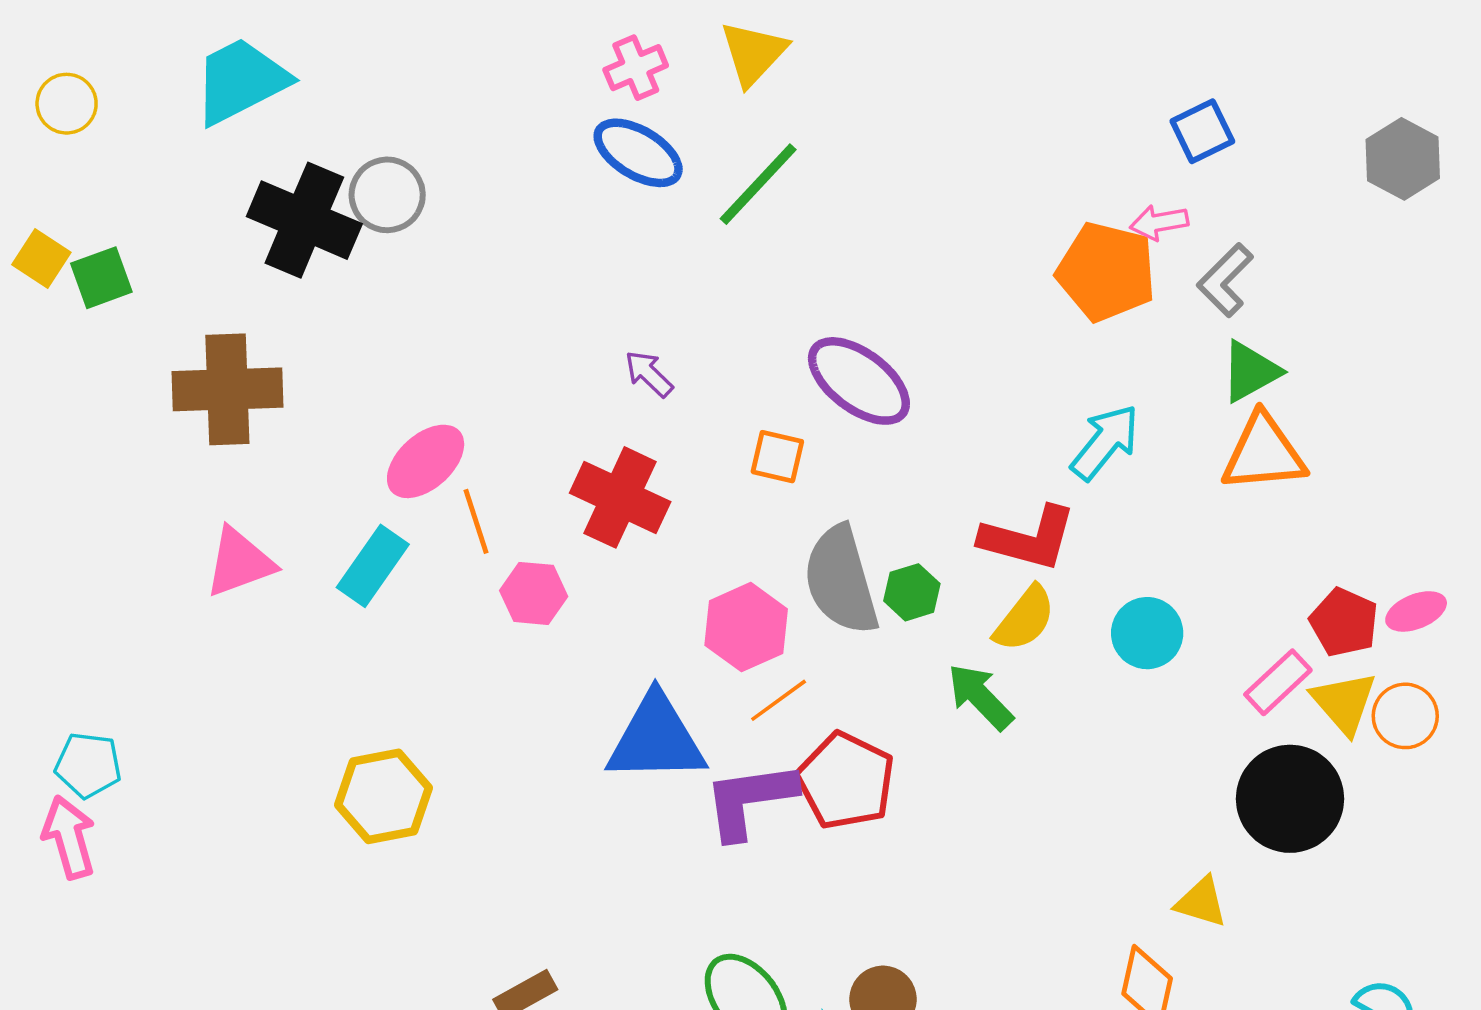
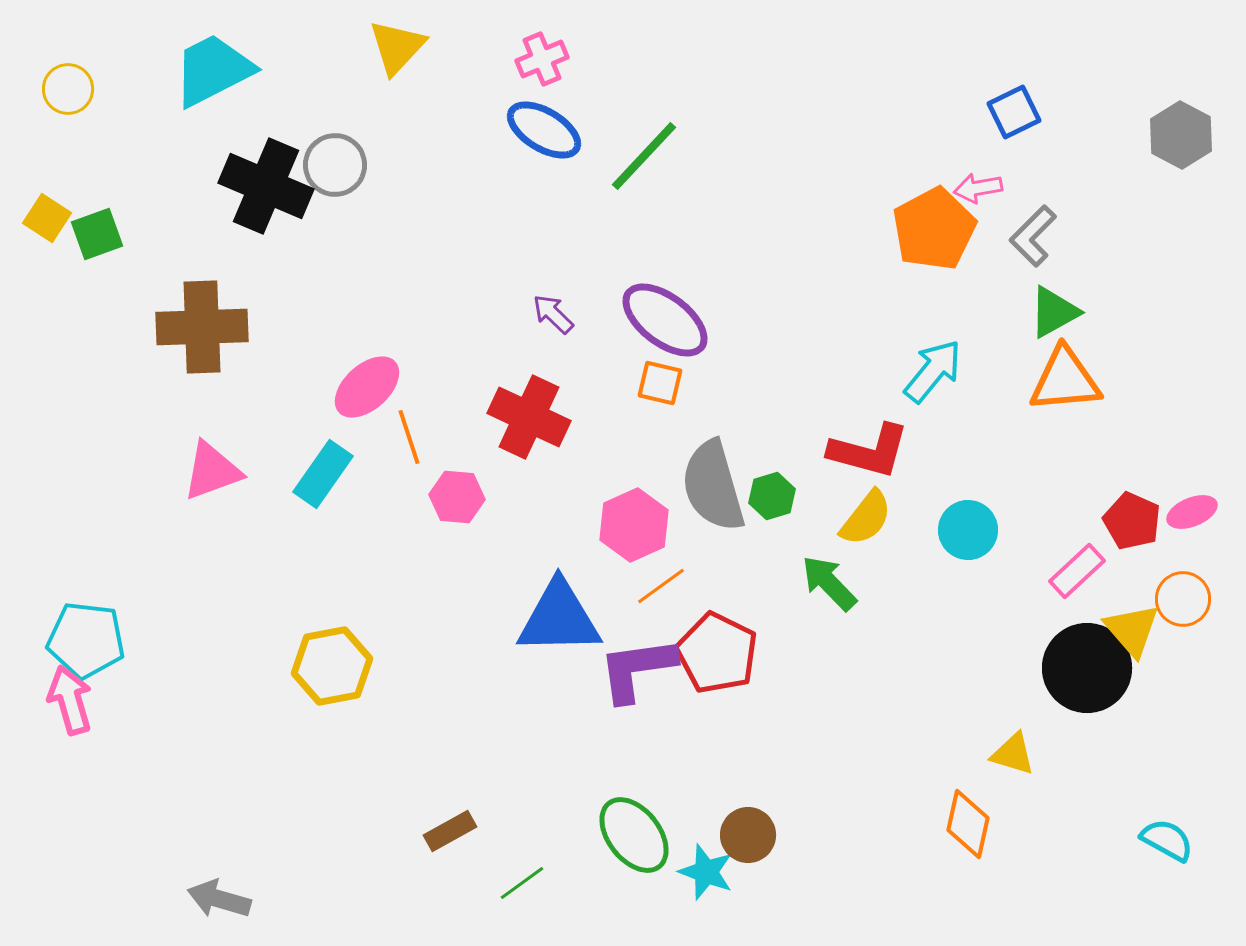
yellow triangle: (753, 53) -> (397, 47), moved
orange pentagon: (1106, 272) -> (934, 229), turned 30
purple ellipse: (859, 381) -> (665, 320), moved
yellow triangle: (1344, 703) -> (1132, 630), moved
cyan pentagon: (88, 765) -> (86, 640), size x1.4

